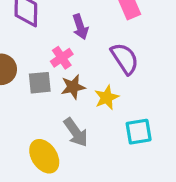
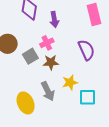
purple arrow: (80, 27) -> (54, 19), moved
gray square: (40, 83) -> (30, 56), turned -35
yellow star: (107, 97) -> (70, 82), moved

